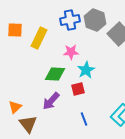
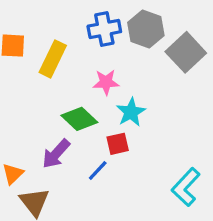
green diamond: (55, 74) -> (79, 119), turned 40
purple arrow: (51, 101) -> (56, 154), moved
blue line: (84, 119) -> (98, 170), moved, turned 64

